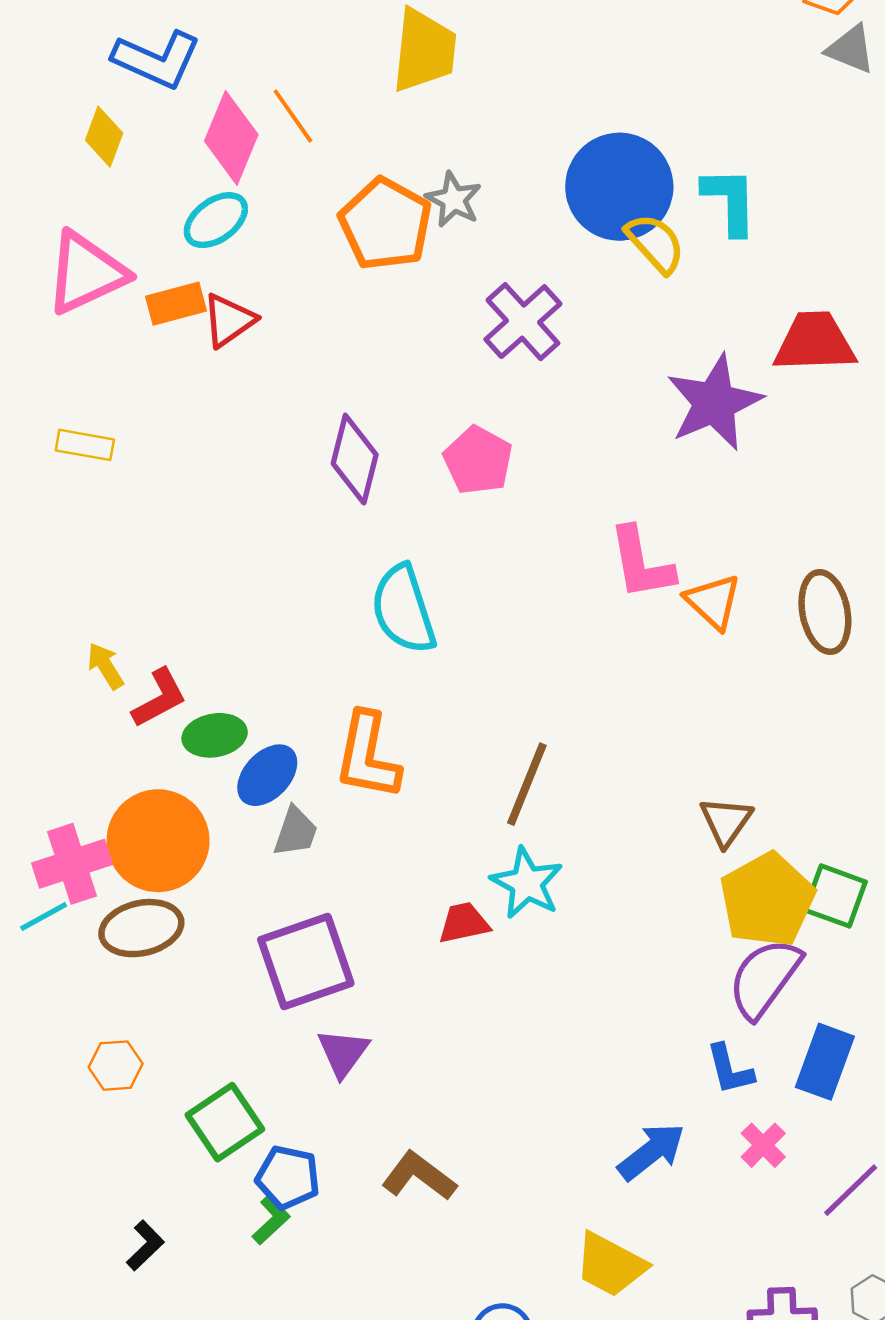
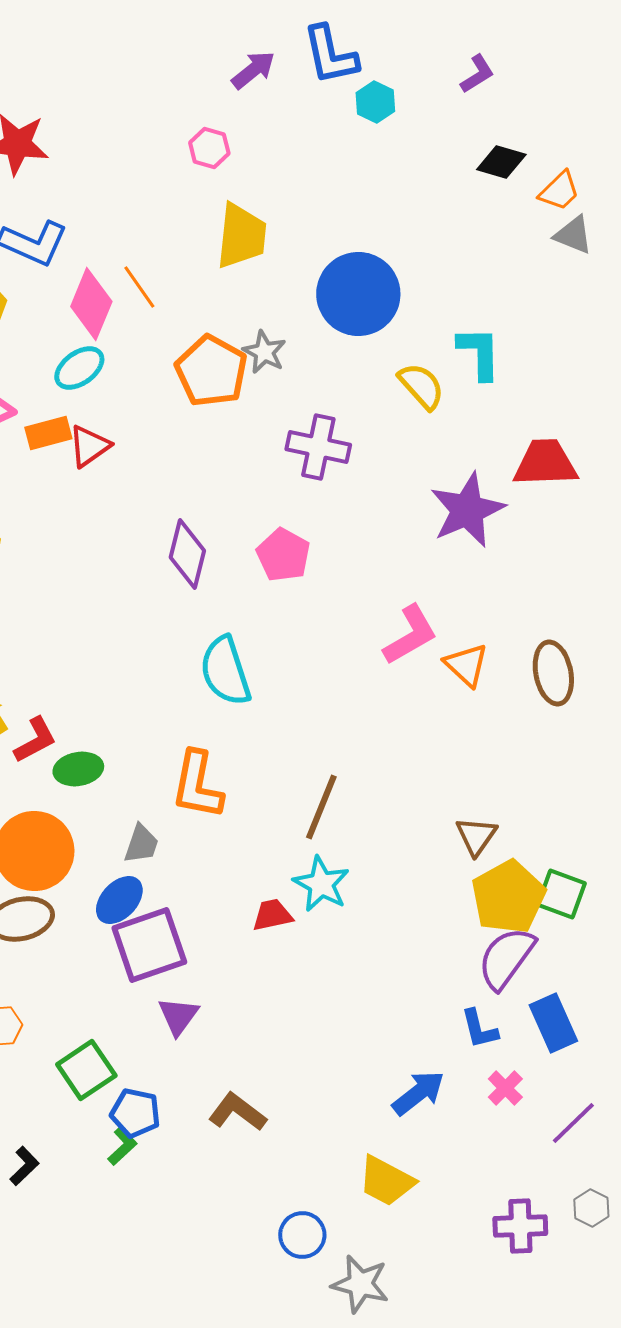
blue circle: (619, 187) -> (358, 294), moved
purple cross: (523, 322) -> (318, 447), turned -36
pink L-shape: (641, 563) -> (410, 635), turned -110
blue ellipse: (267, 775) -> (119, 900), moved
blue rectangle: (825, 1062) -> (553, 1023), turned -44

